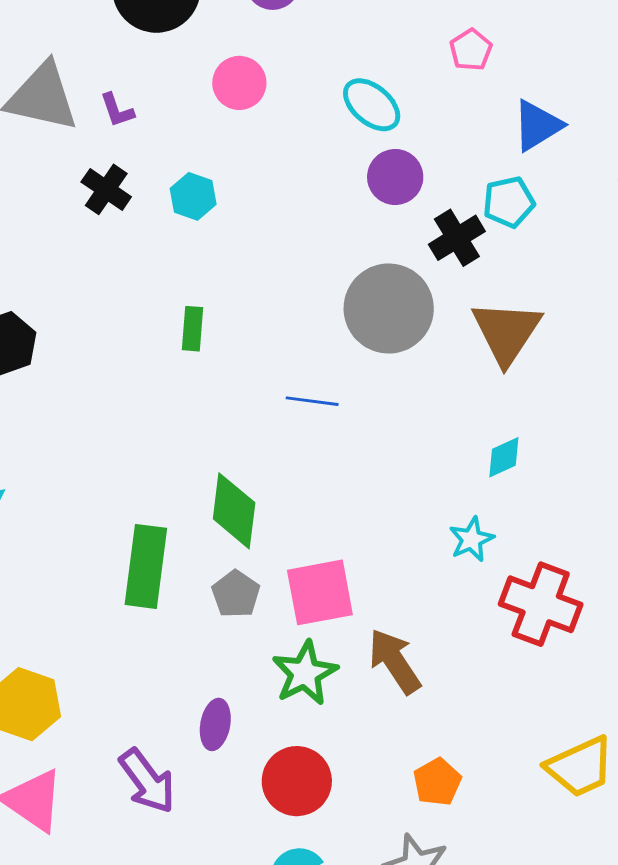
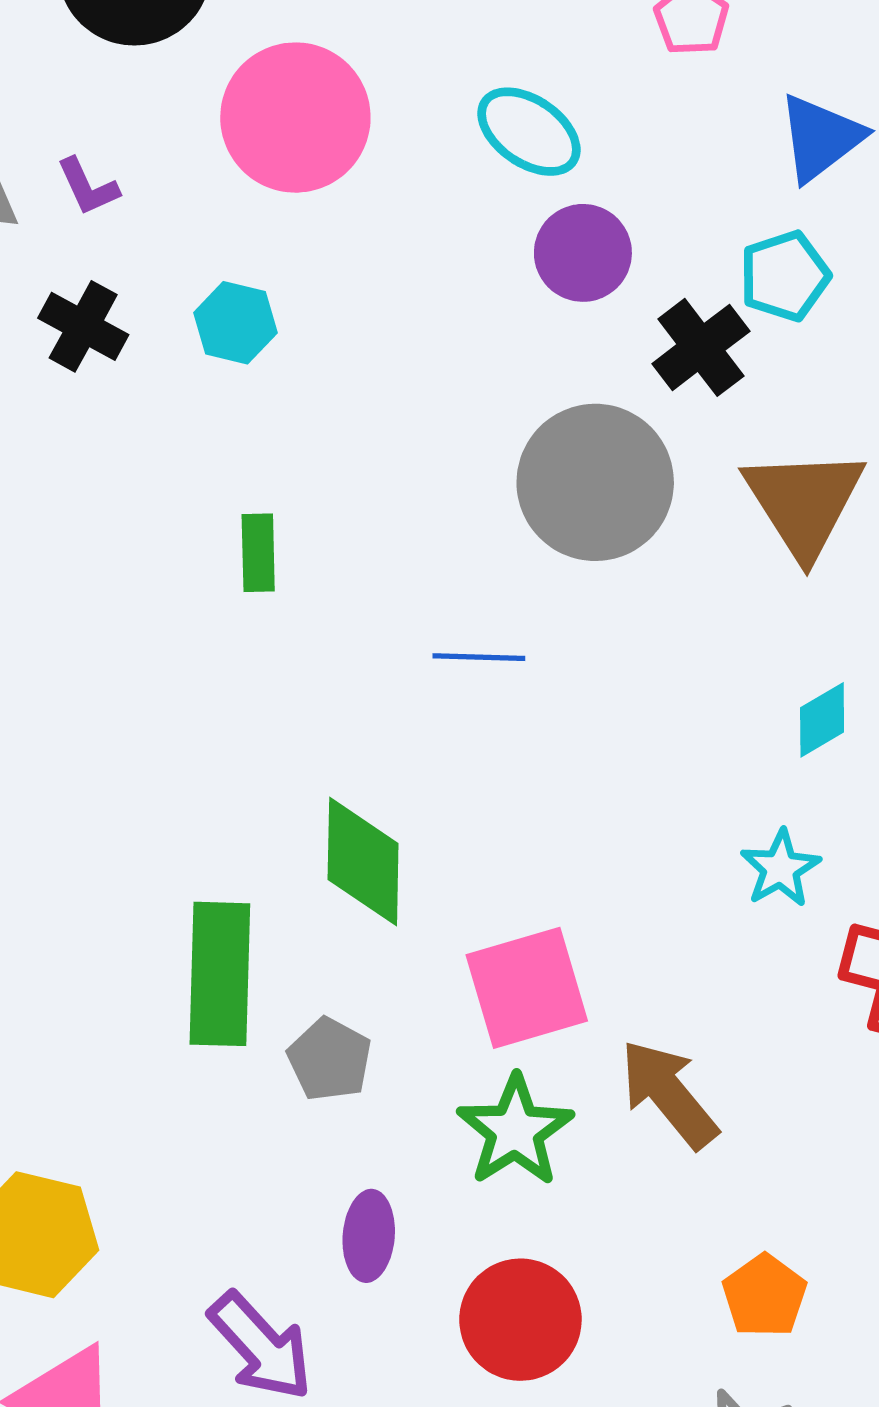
pink circle: (239, 83) -> (295, 118), size x1.6
gray pentagon: (236, 594) -> (330, 1059), moved

